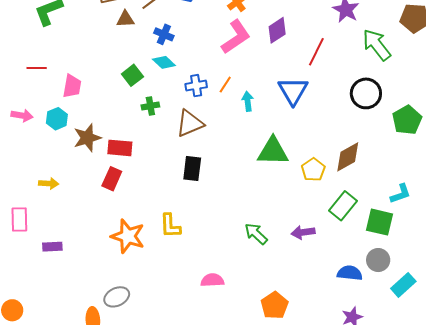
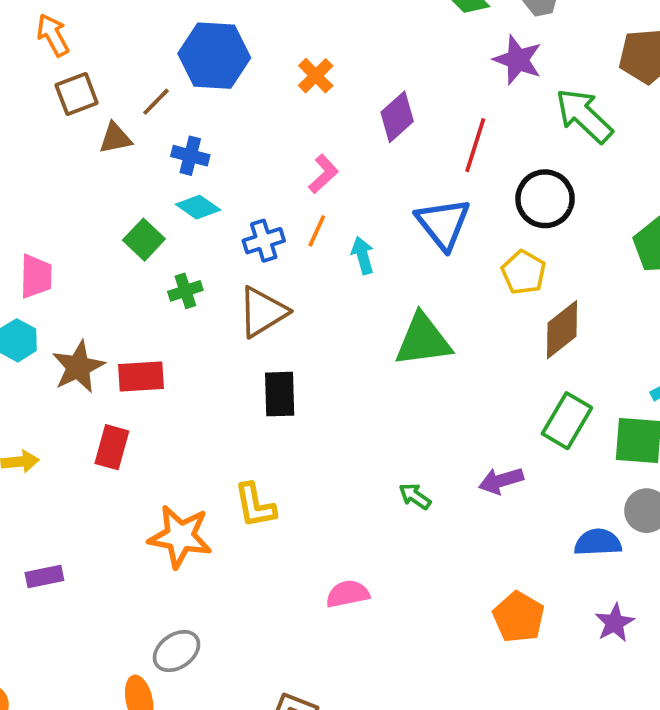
pink L-shape: (236, 37) -> (323, 174), moved, size x0.6
black circle: (366, 93) -> (545, 199), moved
yellow pentagon: (313, 170) -> (524, 272), moved
red rectangle: (112, 179) -> (112, 447), moved
green arrow: (256, 234) -> (415, 496), size x0.7
orange pentagon: (275, 305) -> (519, 617), moved

